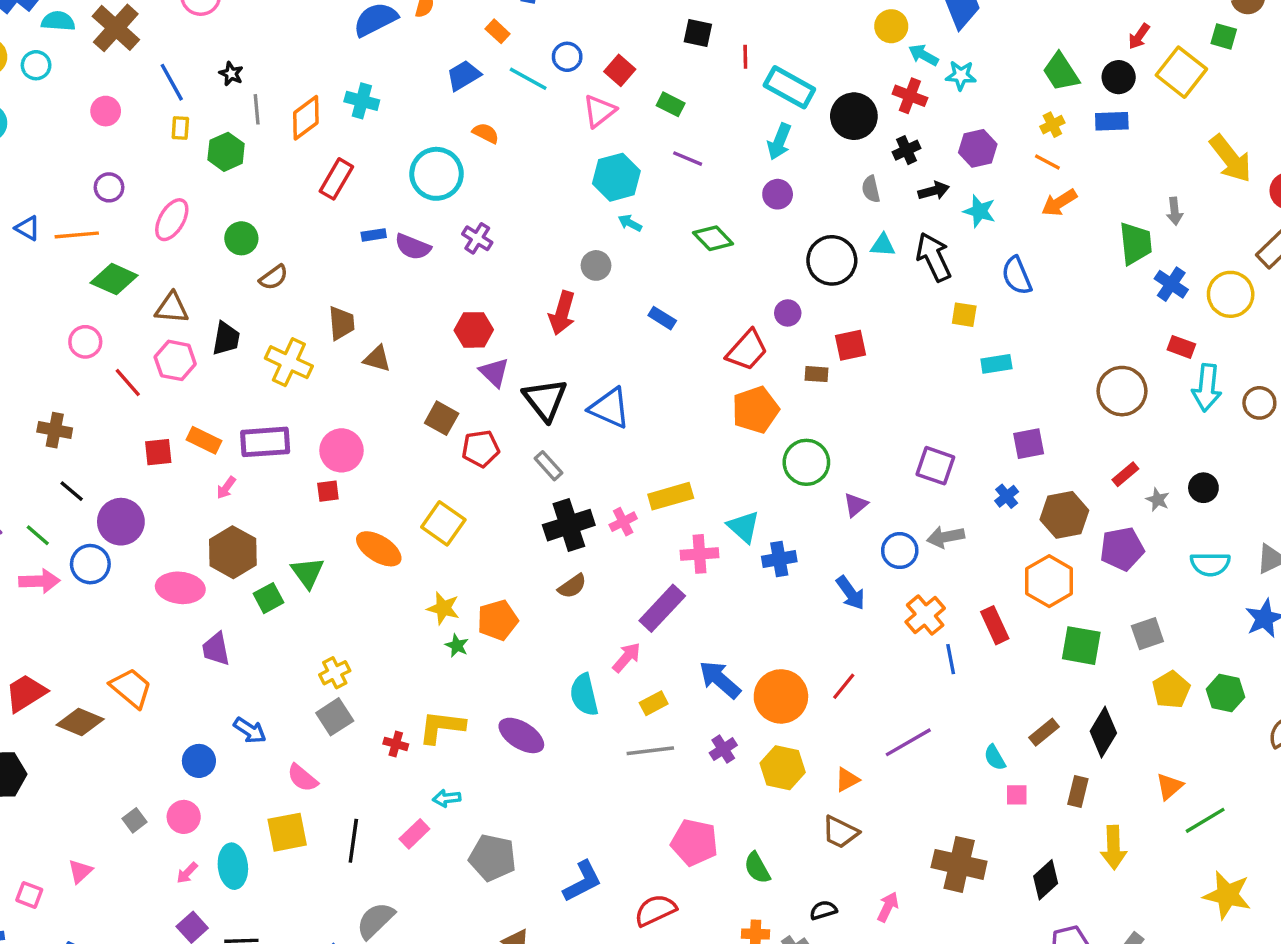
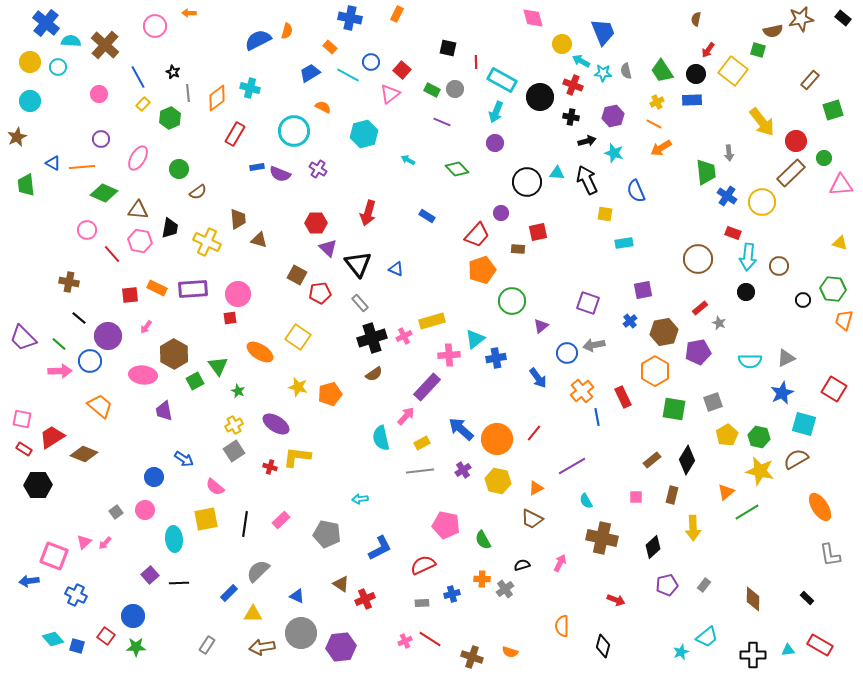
yellow rectangle: (180, 128) -> (143, 104), turned 40
black cross: (907, 150) -> (571, 117), turned 35
cyan hexagon: (616, 177) -> (364, 134), moved
gray semicircle: (871, 189) -> (626, 71), moved
gray circle: (596, 265) -> (455, 89), moved
blue triangle: (610, 408) -> (396, 269), size x0.6
pink arrow: (226, 488) -> (146, 327), moved
black circle: (1203, 488) -> (746, 292), moved
cyan triangle: (744, 527) -> (475, 339), turned 40
green star: (457, 646) -> (238, 391), moved
orange trapezoid: (131, 688) -> (100, 406), moved
purple ellipse: (521, 735) -> (276, 424), moved
cyan semicircle: (995, 758) -> (586, 501), moved
cyan arrow: (447, 798) -> (360, 499), moved
pink arrow: (187, 873) -> (105, 543), moved
pink square: (29, 895) -> (54, 556), size x1.8
yellow star: (1227, 895) -> (760, 471), moved

